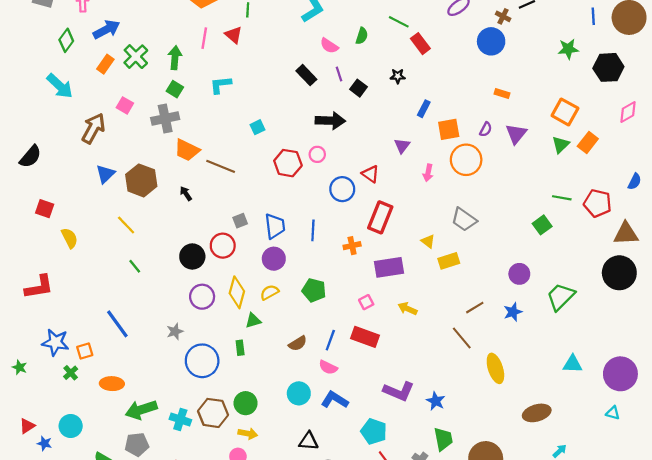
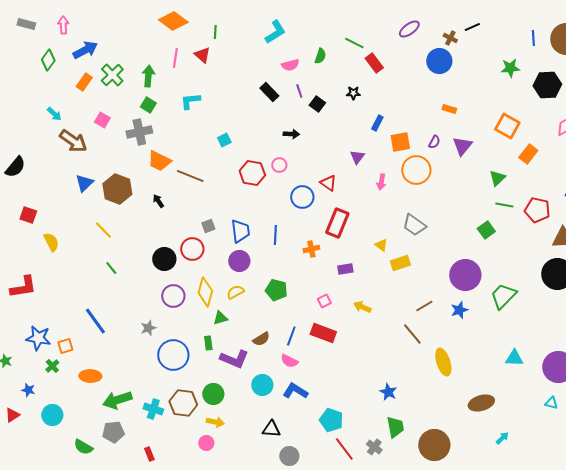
pink semicircle: (329, 46) -> (290, 65), turned -48
cyan arrow: (60, 86) -> (54, 114), moved, size x0.6
black arrow: (330, 121) -> (291, 134), size x0.6
brown arrow: (93, 128) -> (73, 141), turned 96
green triangle: (561, 145) -> (497, 178), moved
purple rectangle: (389, 267) -> (345, 269), size x0.6
purple circle: (519, 274) -> (465, 275), size x1.6
purple L-shape: (399, 391) -> (234, 359), moved
blue star: (45, 443) -> (28, 390), moved

